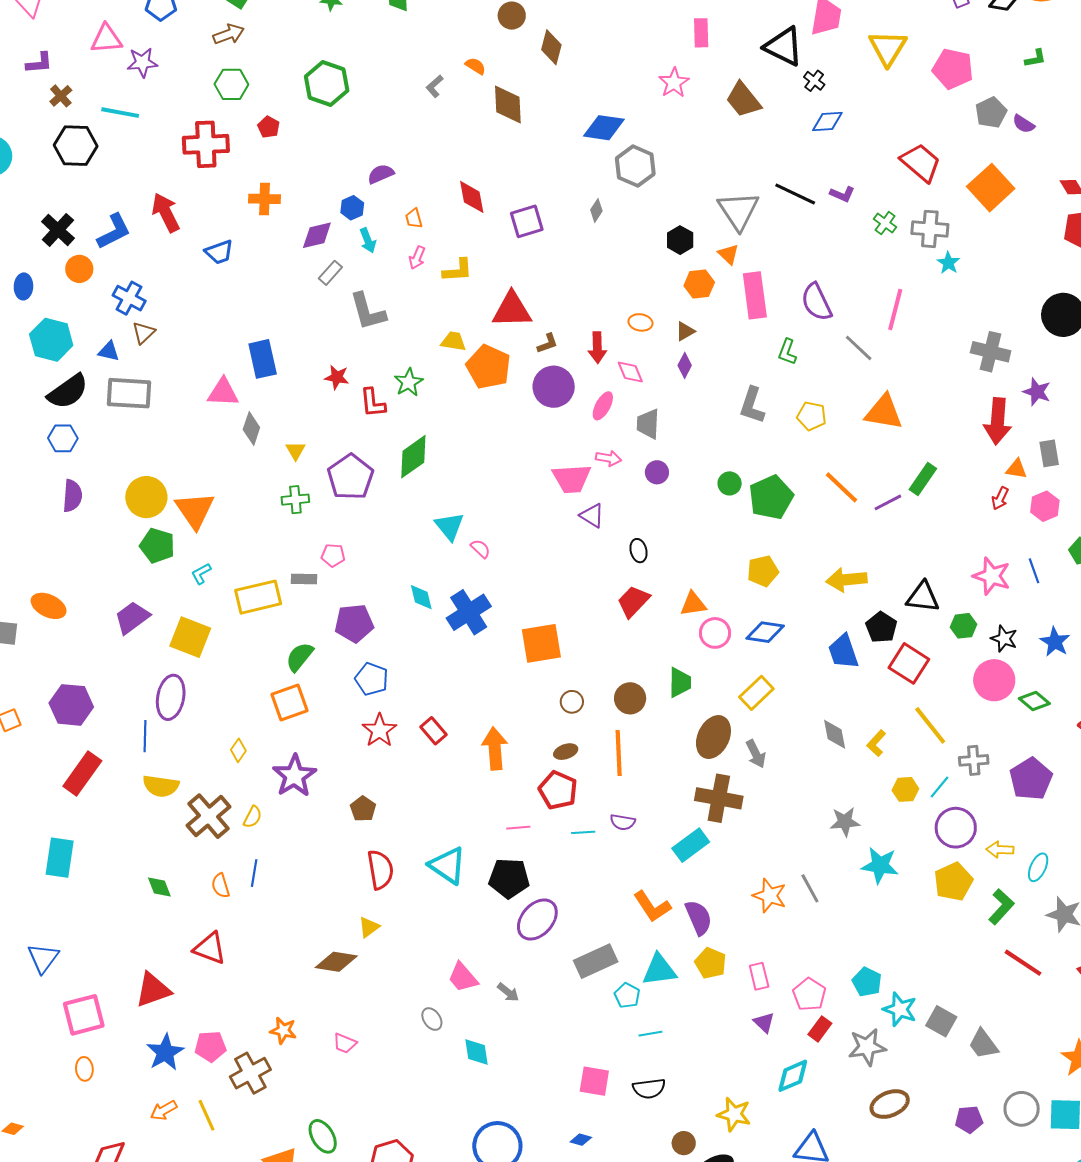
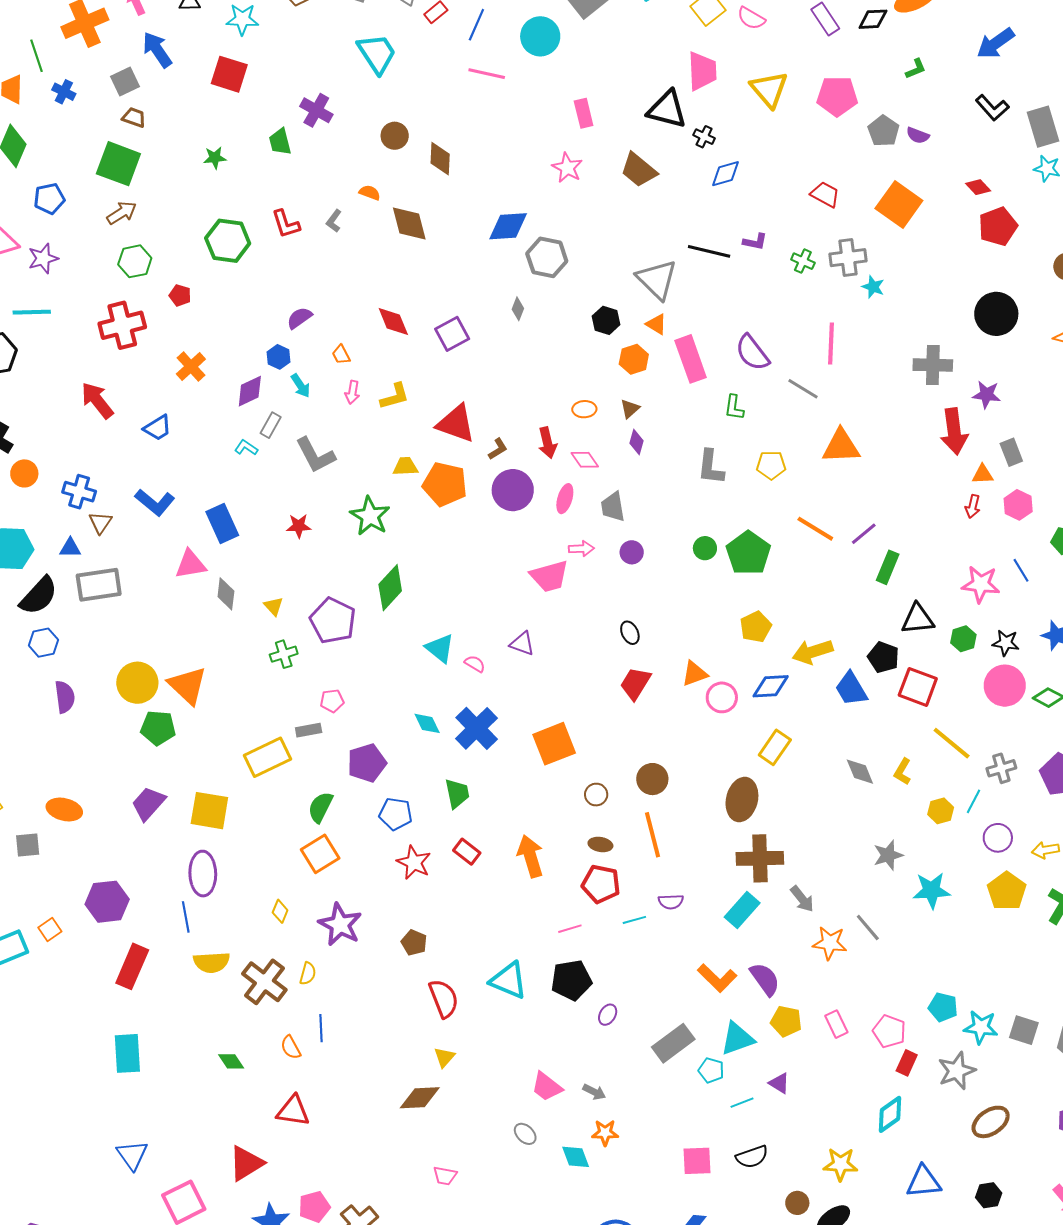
red trapezoid: (921, 163) -> (825, 194), size x0.7
orange cross: (265, 199) -> (191, 367), turned -32
blue L-shape: (114, 231) -> (155, 502), moved, turned 78
red triangle: (512, 310) -> (456, 424), turned 33
green star: (409, 382) -> (370, 516), size x1.4
red L-shape: (373, 403) -> (286, 224), moved
green rectangle: (923, 479) -> (888, 567), moved
purple triangle: (592, 516) -> (522, 644), moved
cyan L-shape: (201, 574) -> (246, 448), moved, turned 75
yellow arrow: (846, 580) -> (813, 652), moved
green trapezoid: (680, 682) -> (457, 793), moved
brown ellipse: (566, 752) -> (600, 844), turned 40
gray arrow: (756, 754) -> (802, 899), moved
purple circle: (956, 828) -> (998, 838), size x0.7
purple ellipse: (537, 920) -> (608, 1015), size x0.5
purple triangle: (764, 1022) -> (779, 1083), moved
orange star: (283, 1031) -> (605, 1133), moved

